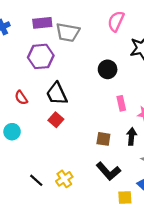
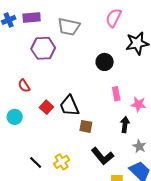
purple rectangle: (42, 23) -> (32, 18), moved
black trapezoid: (57, 94) -> (69, 106), moved
red square: (56, 120) -> (46, 107), moved
brown square: (103, 139) -> (86, 126), moved

